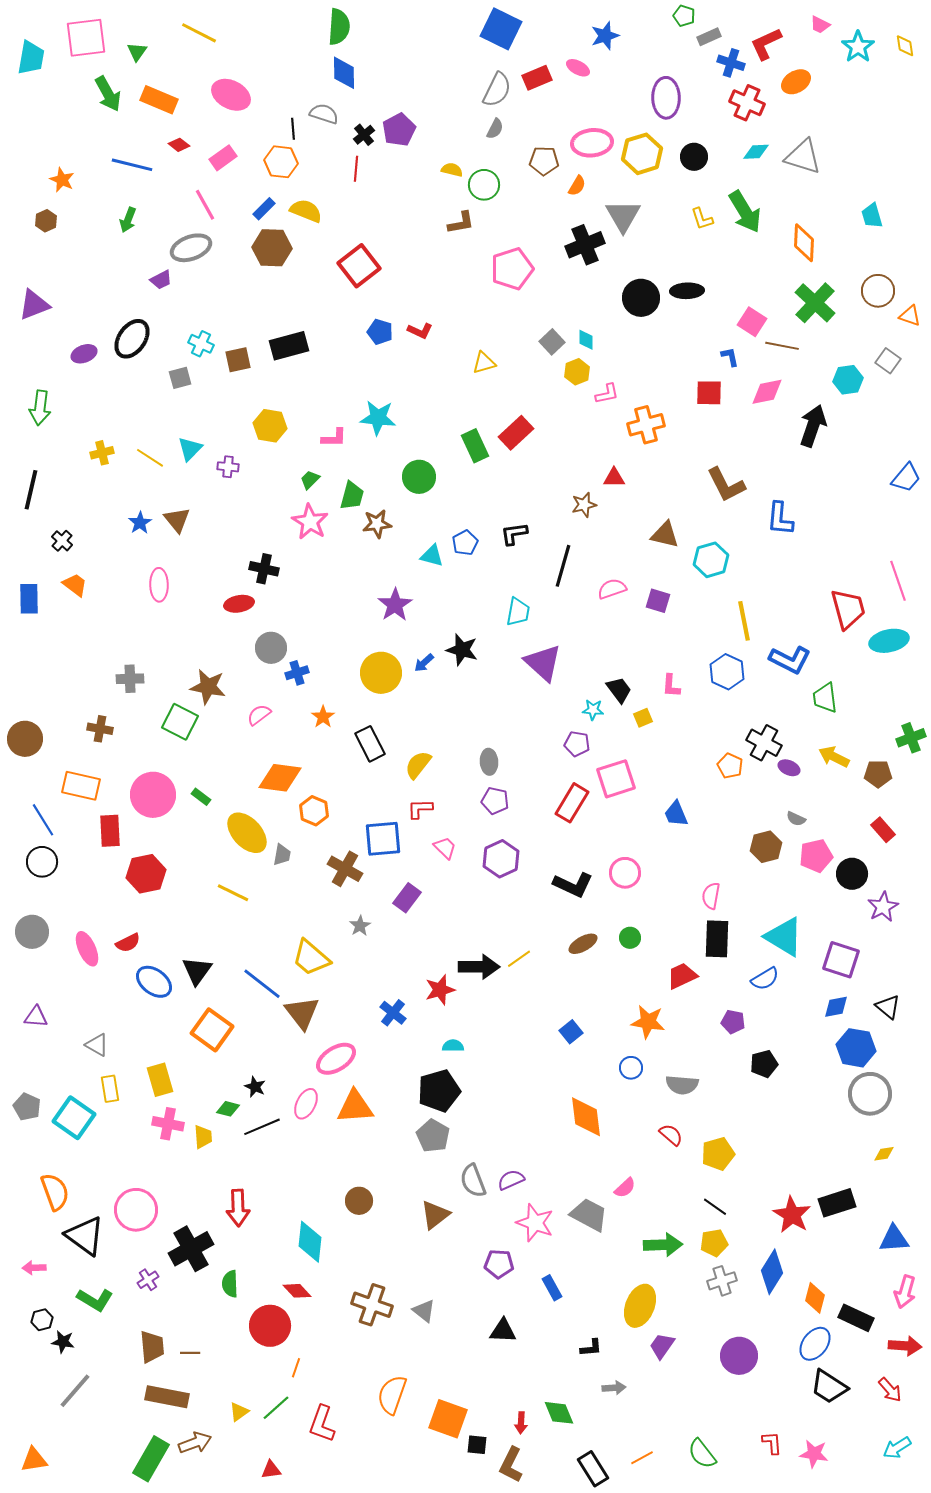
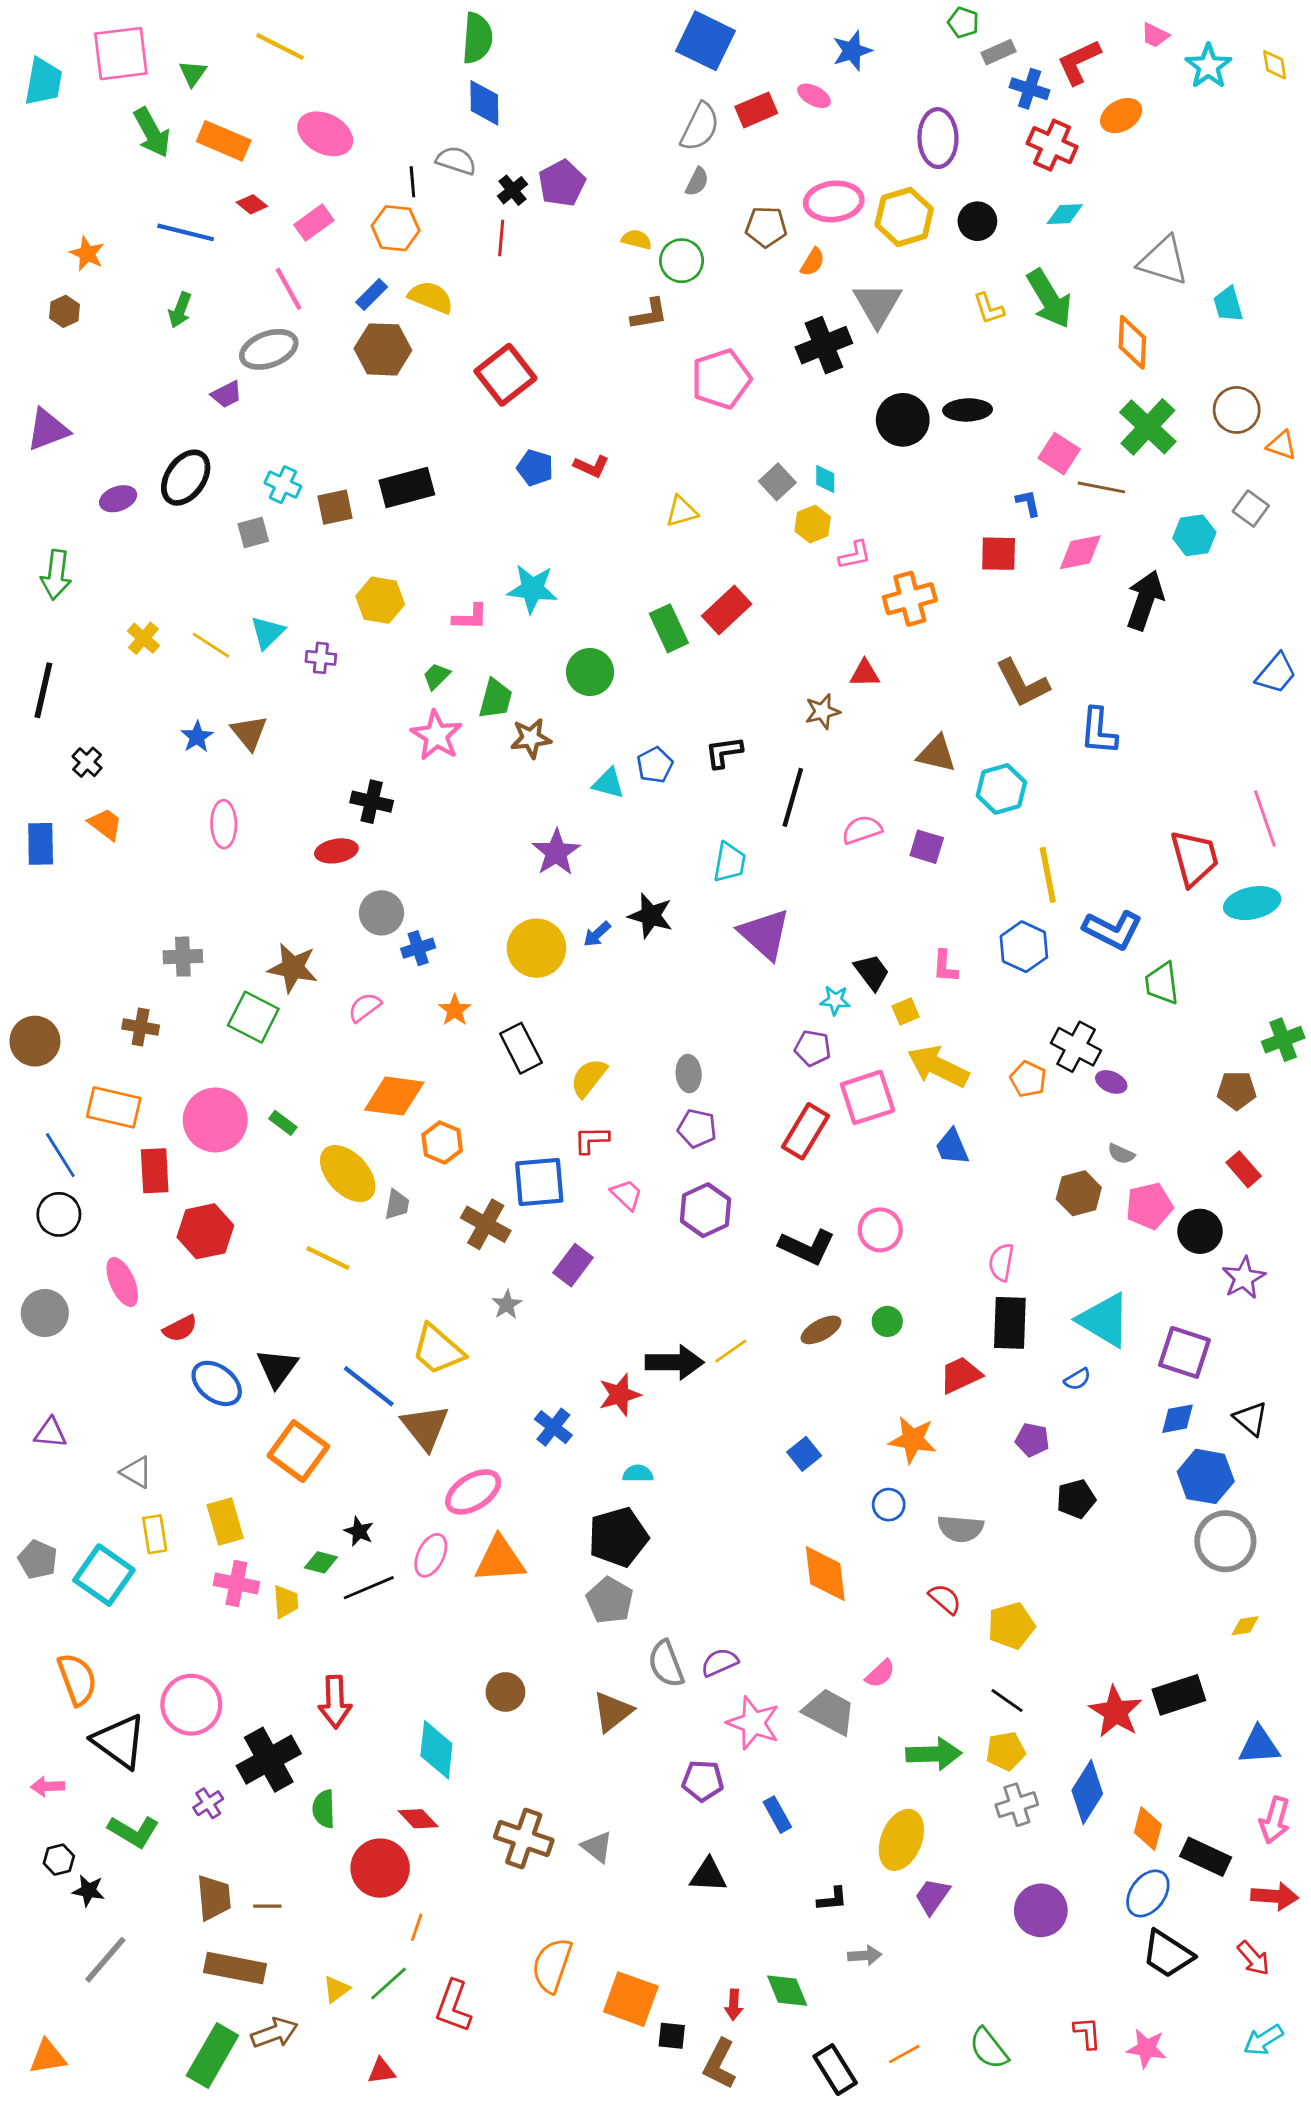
gray triangle: (803, 157) -> (1163, 261), moved
yellow cross: (102, 453) -> (143, 638), turned -35
yellow arrow: (834, 757) -> (938, 1066), moved, size x1.4
pink ellipse: (87, 949) -> (122, 1282), moved
blue semicircle: (765, 979) -> (1077, 1379), size x0.7

